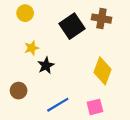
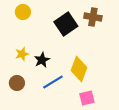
yellow star: (32, 48) -> (22, 54), moved
yellow diamond: (103, 71) -> (79, 69), moved
blue line: (58, 105) -> (53, 82), moved

